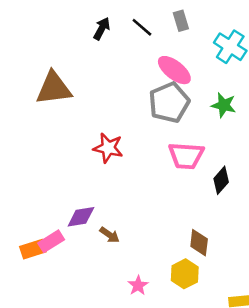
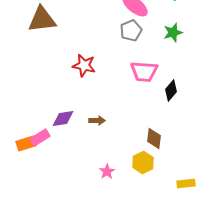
gray pentagon: (169, 103) -> (131, 31), size x0.7
green star: (224, 105) -> (173, 33), turned -30
brown arrow: (109, 235) -> (97, 121), moved, turned -35

